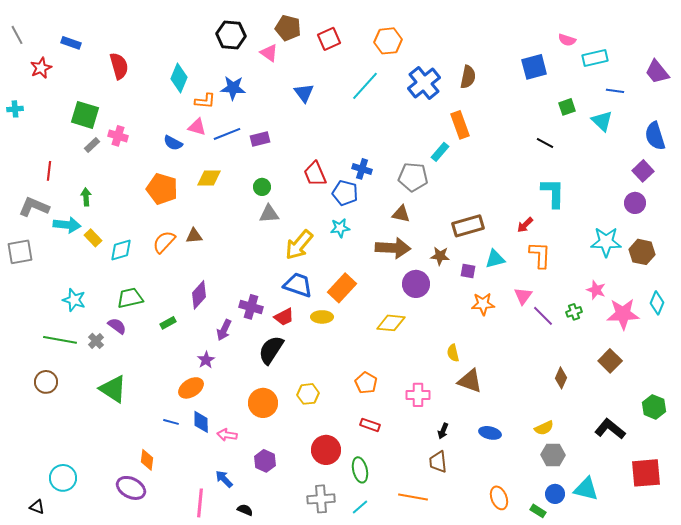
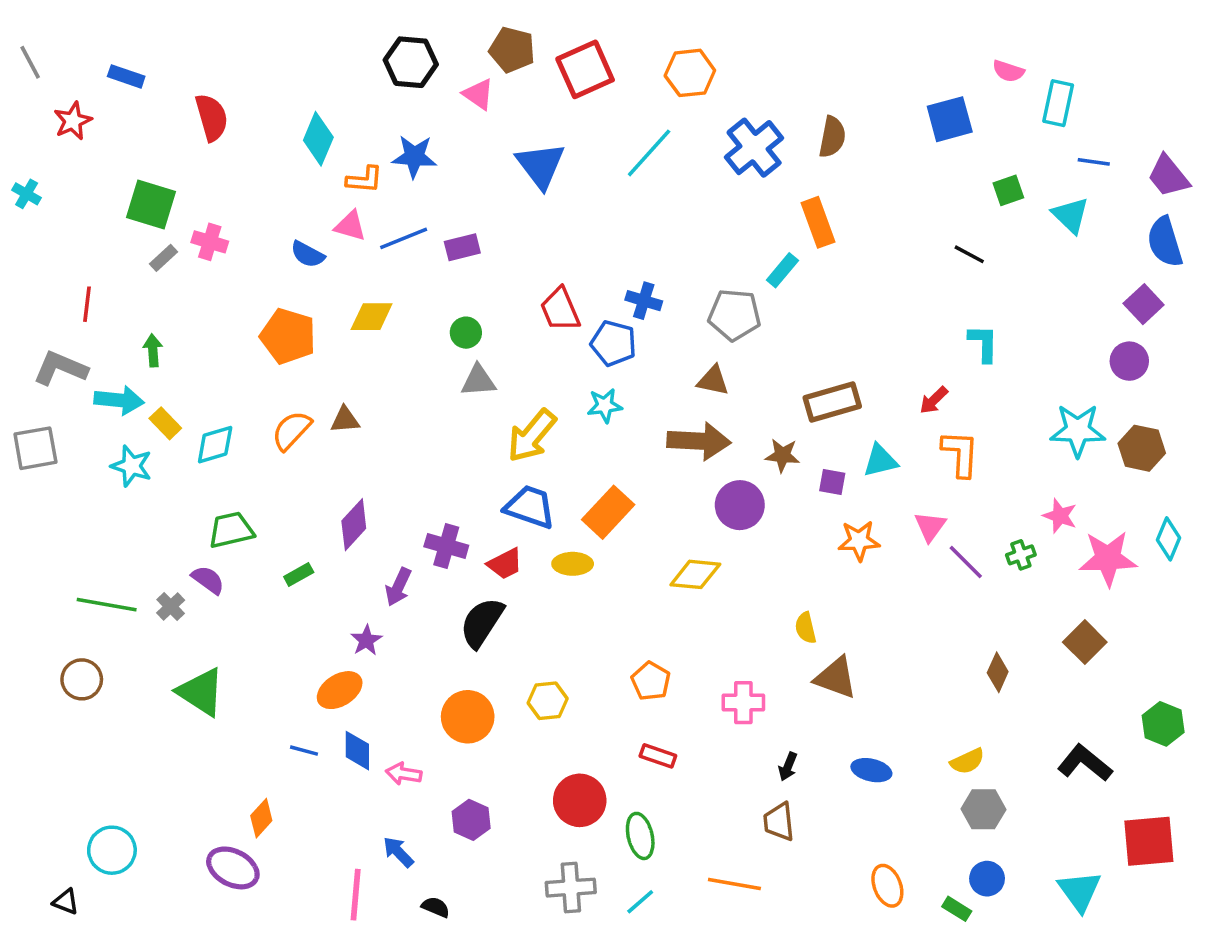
red square: (329, 39) -> (585, 69), size x1.4
cyan rectangle: (595, 58) -> (1058, 103), turned -65
purple trapezoid: (657, 72) -> (1168, 176), moved
blue triangle: (304, 93) -> (541, 165), size x1.4
cyan cross: (15, 109) -> (27, 194), turned 35
cyan L-shape: (553, 193) -> (983, 343), size x0.7
cyan star: (74, 300) -> (132, 466), moved
orange diamond: (147, 460) -> (261, 818), turned 35
cyan triangle: (586, 489) -> (1079, 891), moved, turned 40

